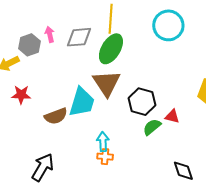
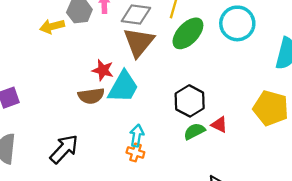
green ellipse: (111, 49) -> (188, 33), moved
brown triangle: (107, 83) -> (139, 42), moved
red star: (21, 95) -> (103, 70), moved

